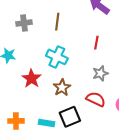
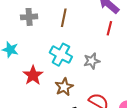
red line: (96, 43) -> (109, 28), moved
gray star: (100, 73) -> (92, 61), moved

